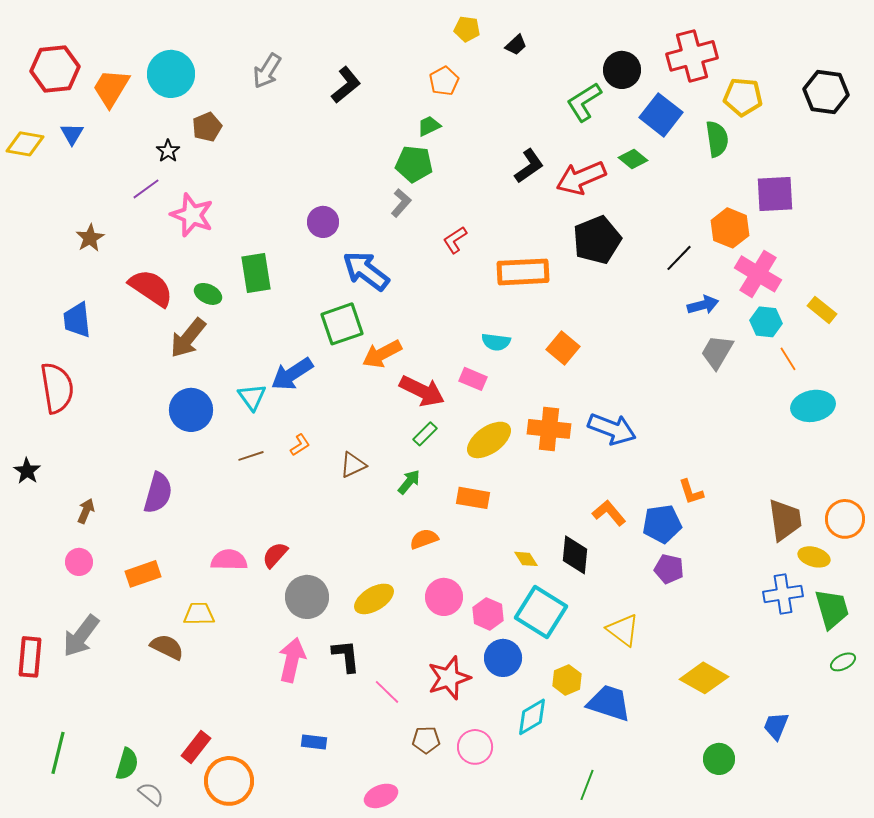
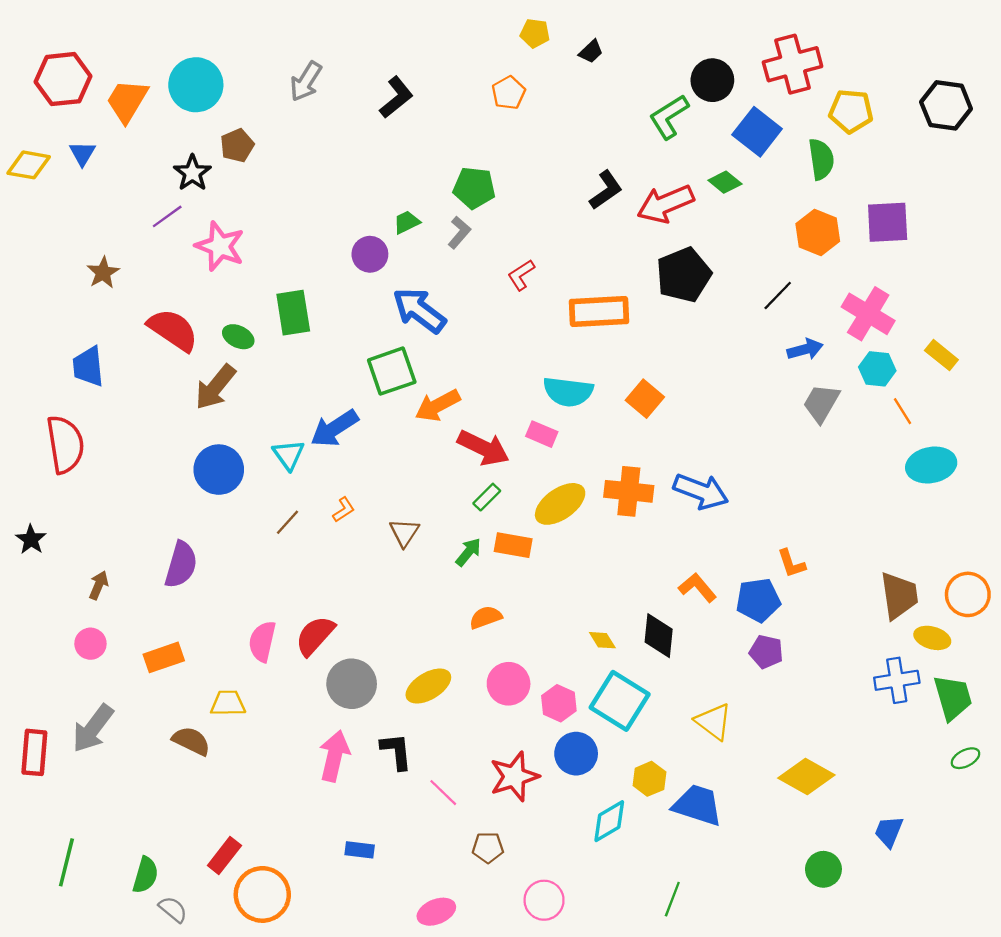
green trapezoid: (429, 126) -> (407, 222), moved
black star: (168, 151) -> (192, 173), size x1.4
orange hexagon: (730, 228) -> (818, 232), moved
cyan semicircle: (496, 342) -> (568, 392), size x1.5
brown line: (251, 456) -> (287, 522), turned -30
brown triangle: (353, 465) -> (404, 533), turned -32
orange rectangle: (473, 498) -> (513, 545), moved
red semicircle: (275, 555) -> (315, 636), size x1.4
pink semicircle: (229, 560) -> (262, 641), turned -78
pink circle: (475, 747) -> (544, 900), moved

